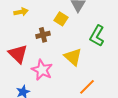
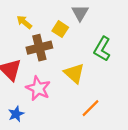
yellow arrow: (21, 12) -> (24, 22), moved, turned -128
brown cross: (43, 35) -> (39, 48), size x1.5

